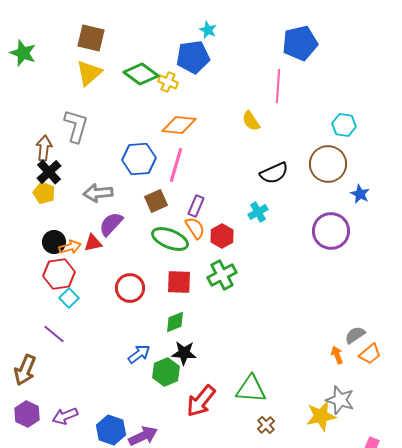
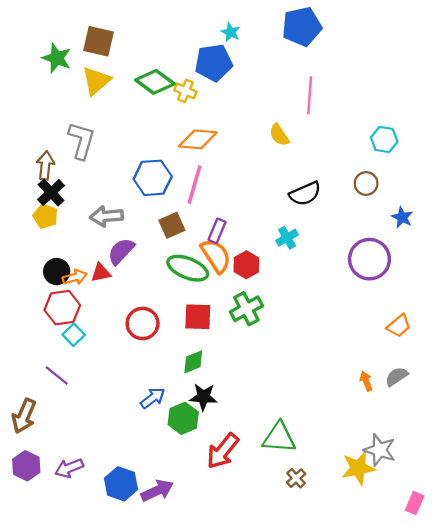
blue pentagon: (300, 43) -> (302, 27), moved
green star: (23, 53) -> (57, 58), moved
brown circle: (328, 164) -> (366, 183), size x0.6
orange semicircle: (195, 228) -> (216, 256), size x1.4
orange trapezoid: (370, 354) -> (399, 326), moved
orange arrow: (337, 355) -> (366, 381), moved

